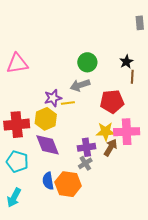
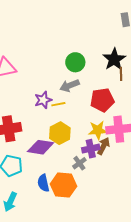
black star: (126, 62) -> (114, 59), size x1.6
yellow hexagon: (46, 119) -> (60, 133), moved
purple diamond: (47, 145) -> (41, 147), turned -56
purple cross: (86, 147) -> (91, 149), moved

